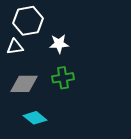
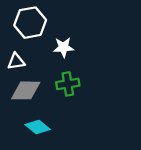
white triangle: (15, 47) -> (16, 61), moved

